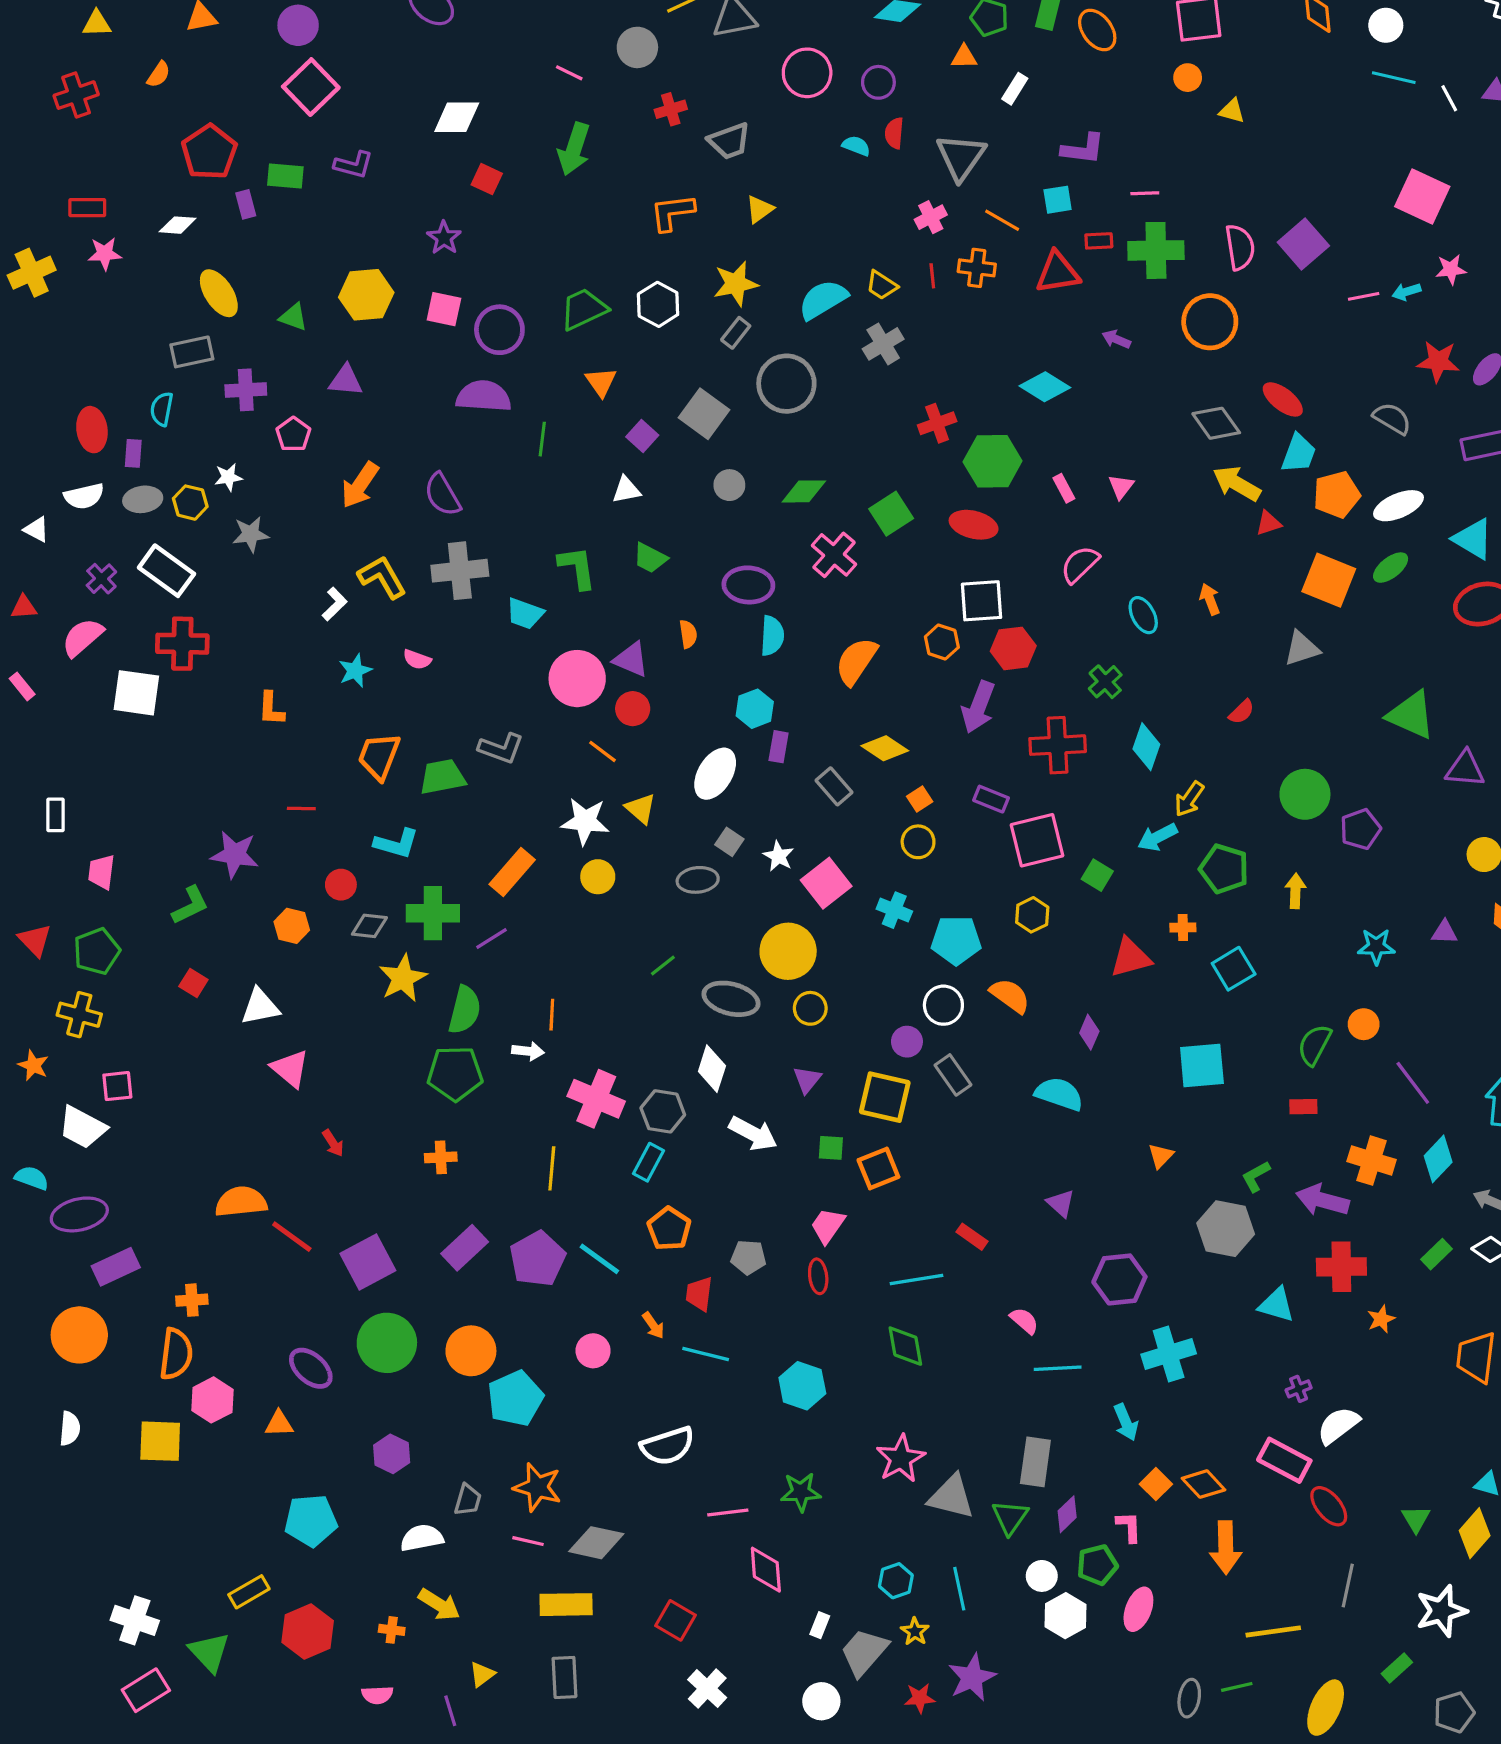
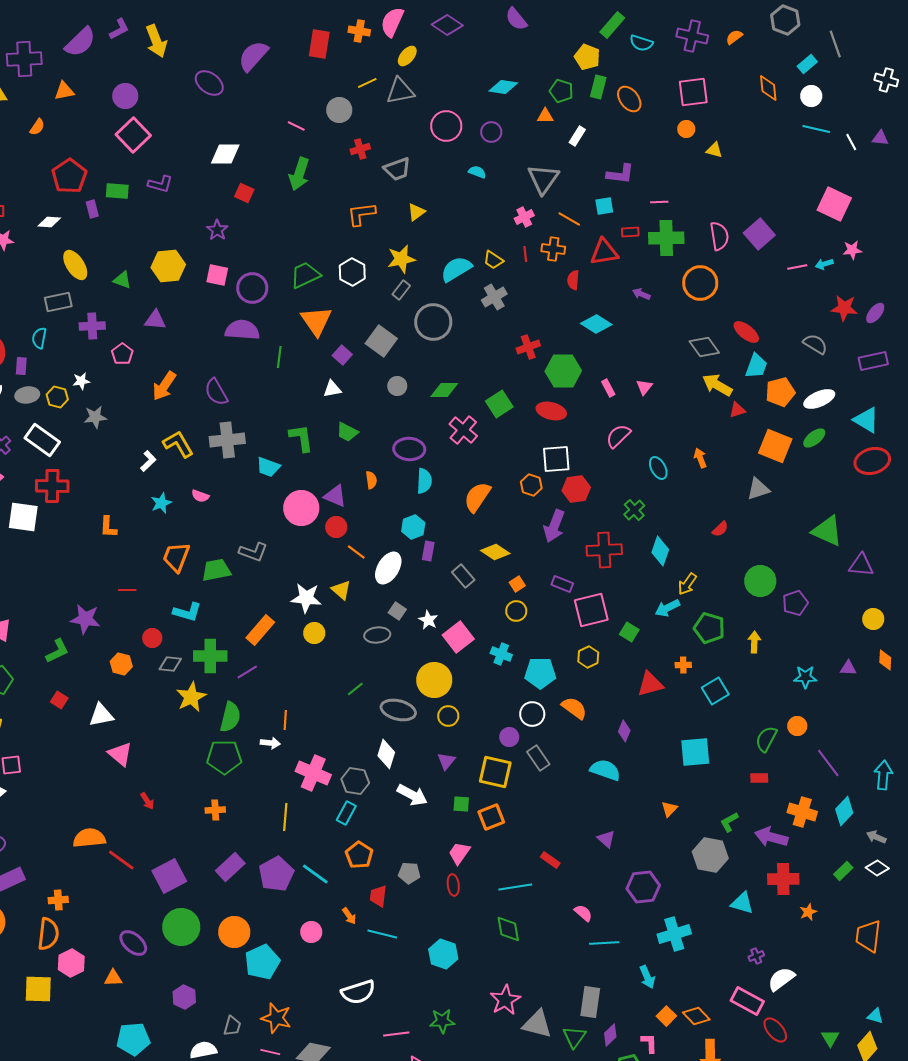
red semicircle: (894, 133) -> (573, 280), moved
orange triangle: (601, 382) -> (316, 321), size x1.6
orange line: (603, 751) -> (356, 552), moved

